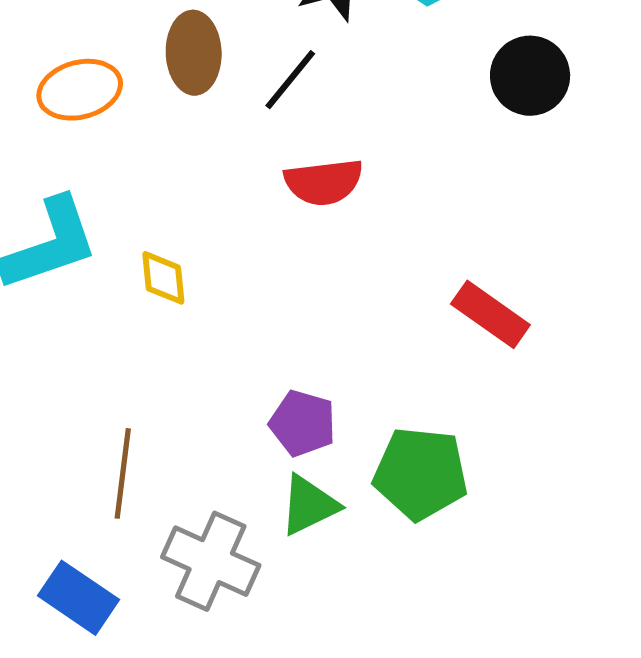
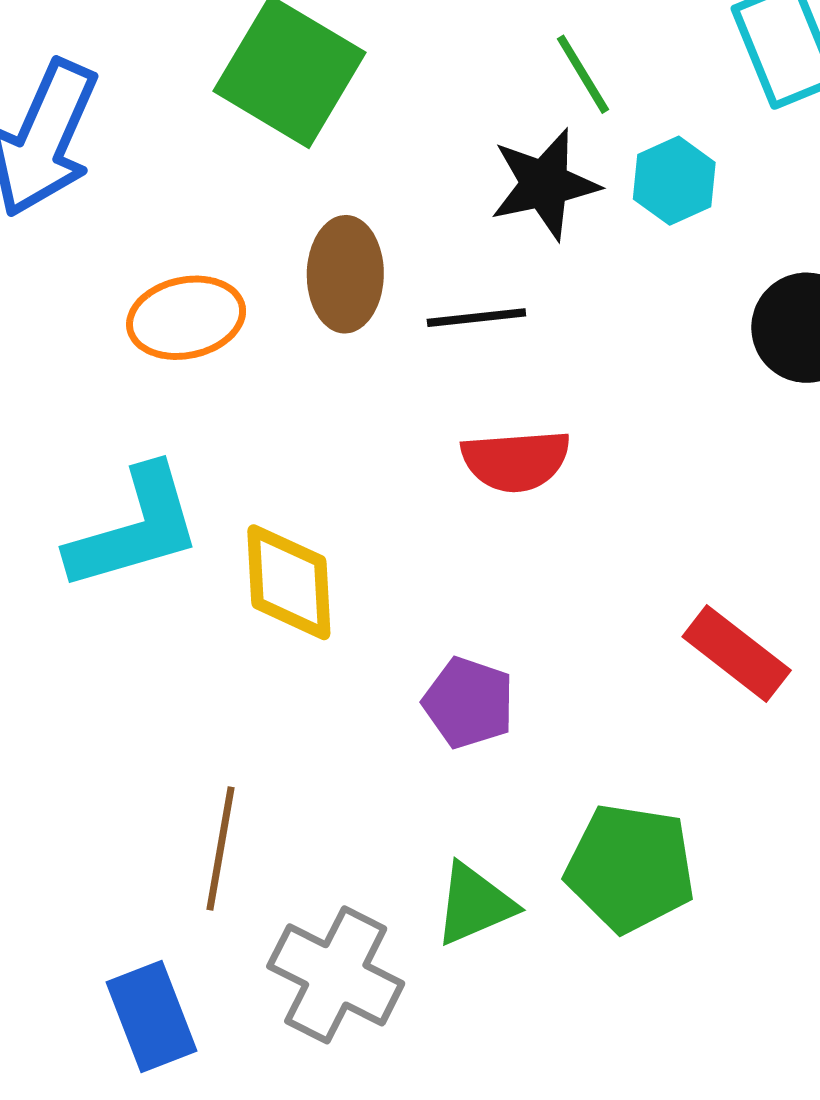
black line: (290, 80) -> (476, 318), turned 42
yellow diamond: (163, 278) -> (289, 582), size x1.5
purple pentagon: (303, 423) -> (469, 703), moved
blue rectangle: (78, 598) -> (151, 1017), turned 32

